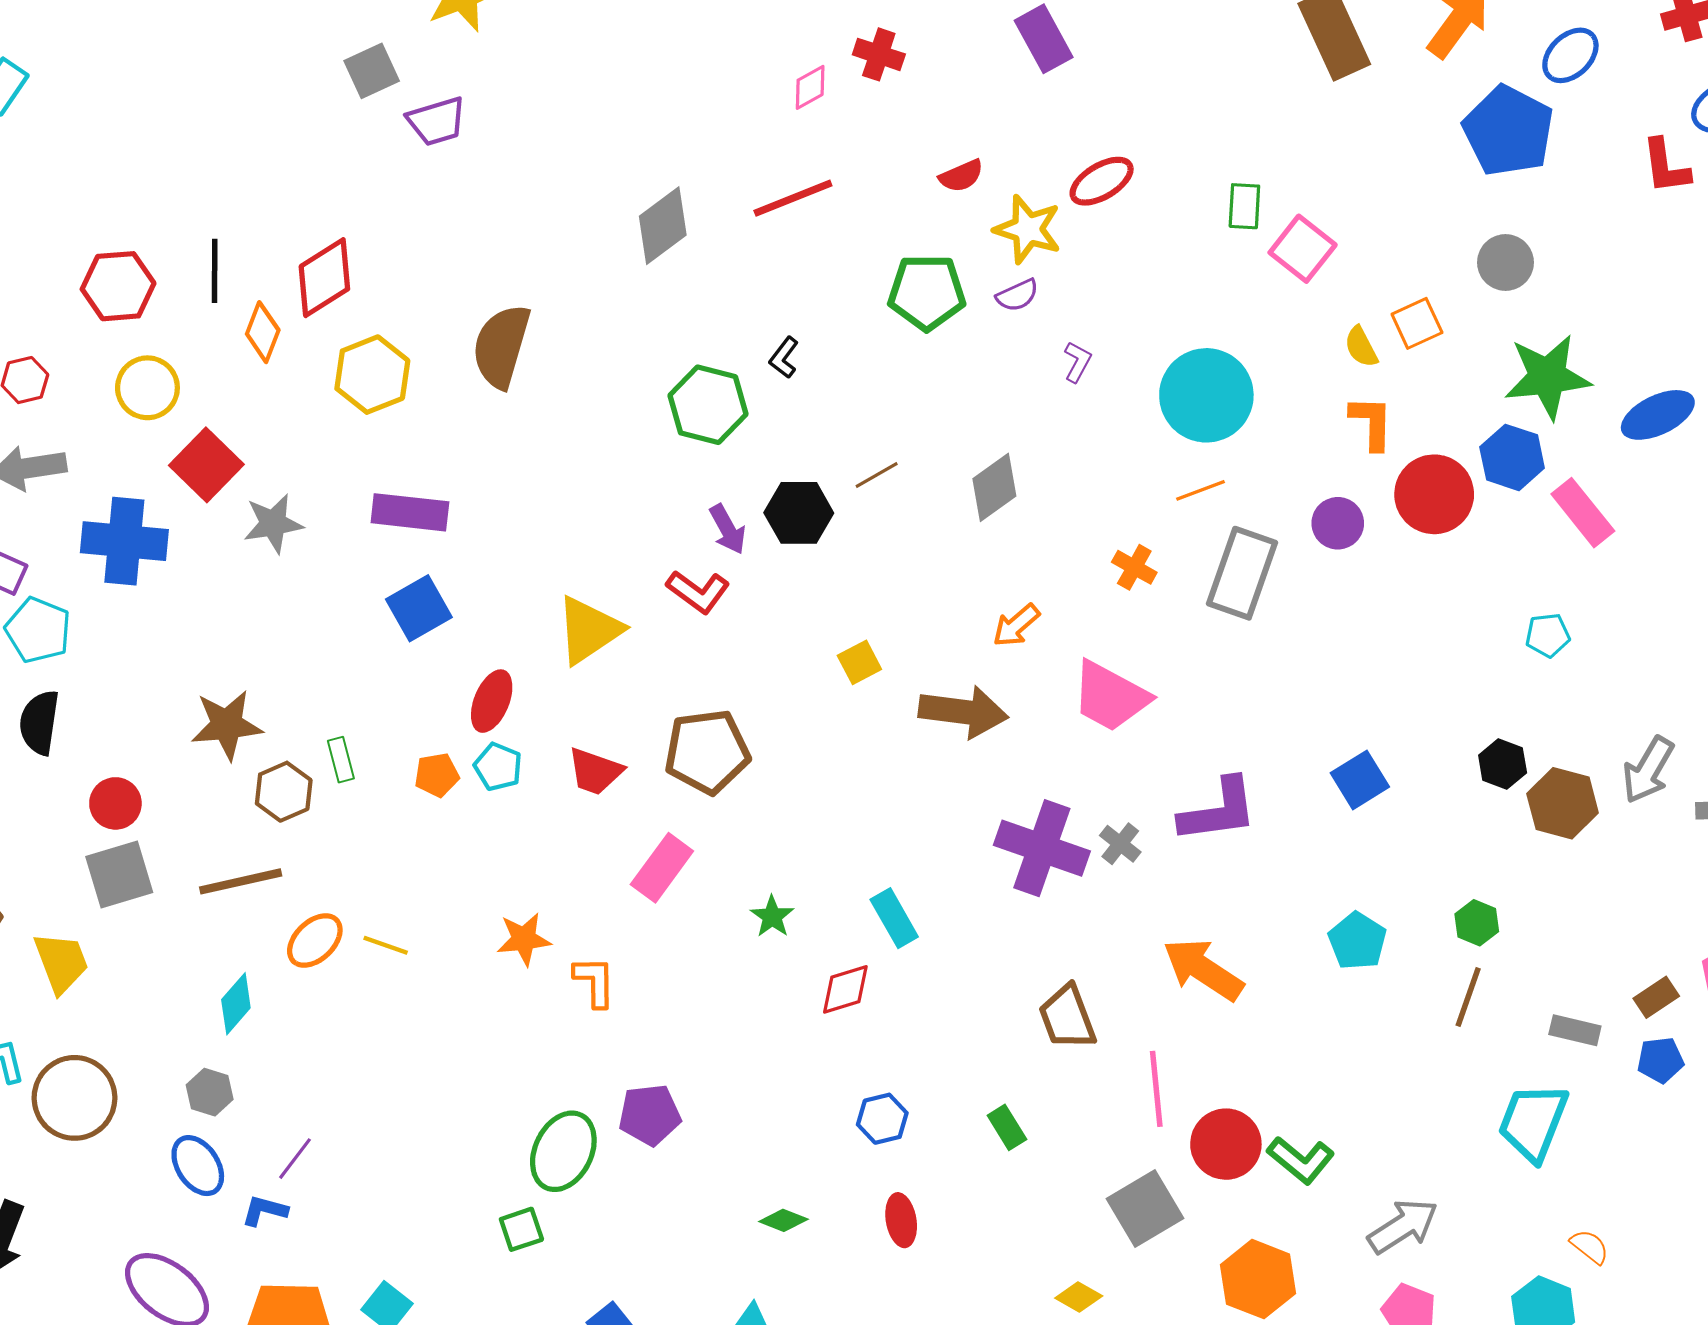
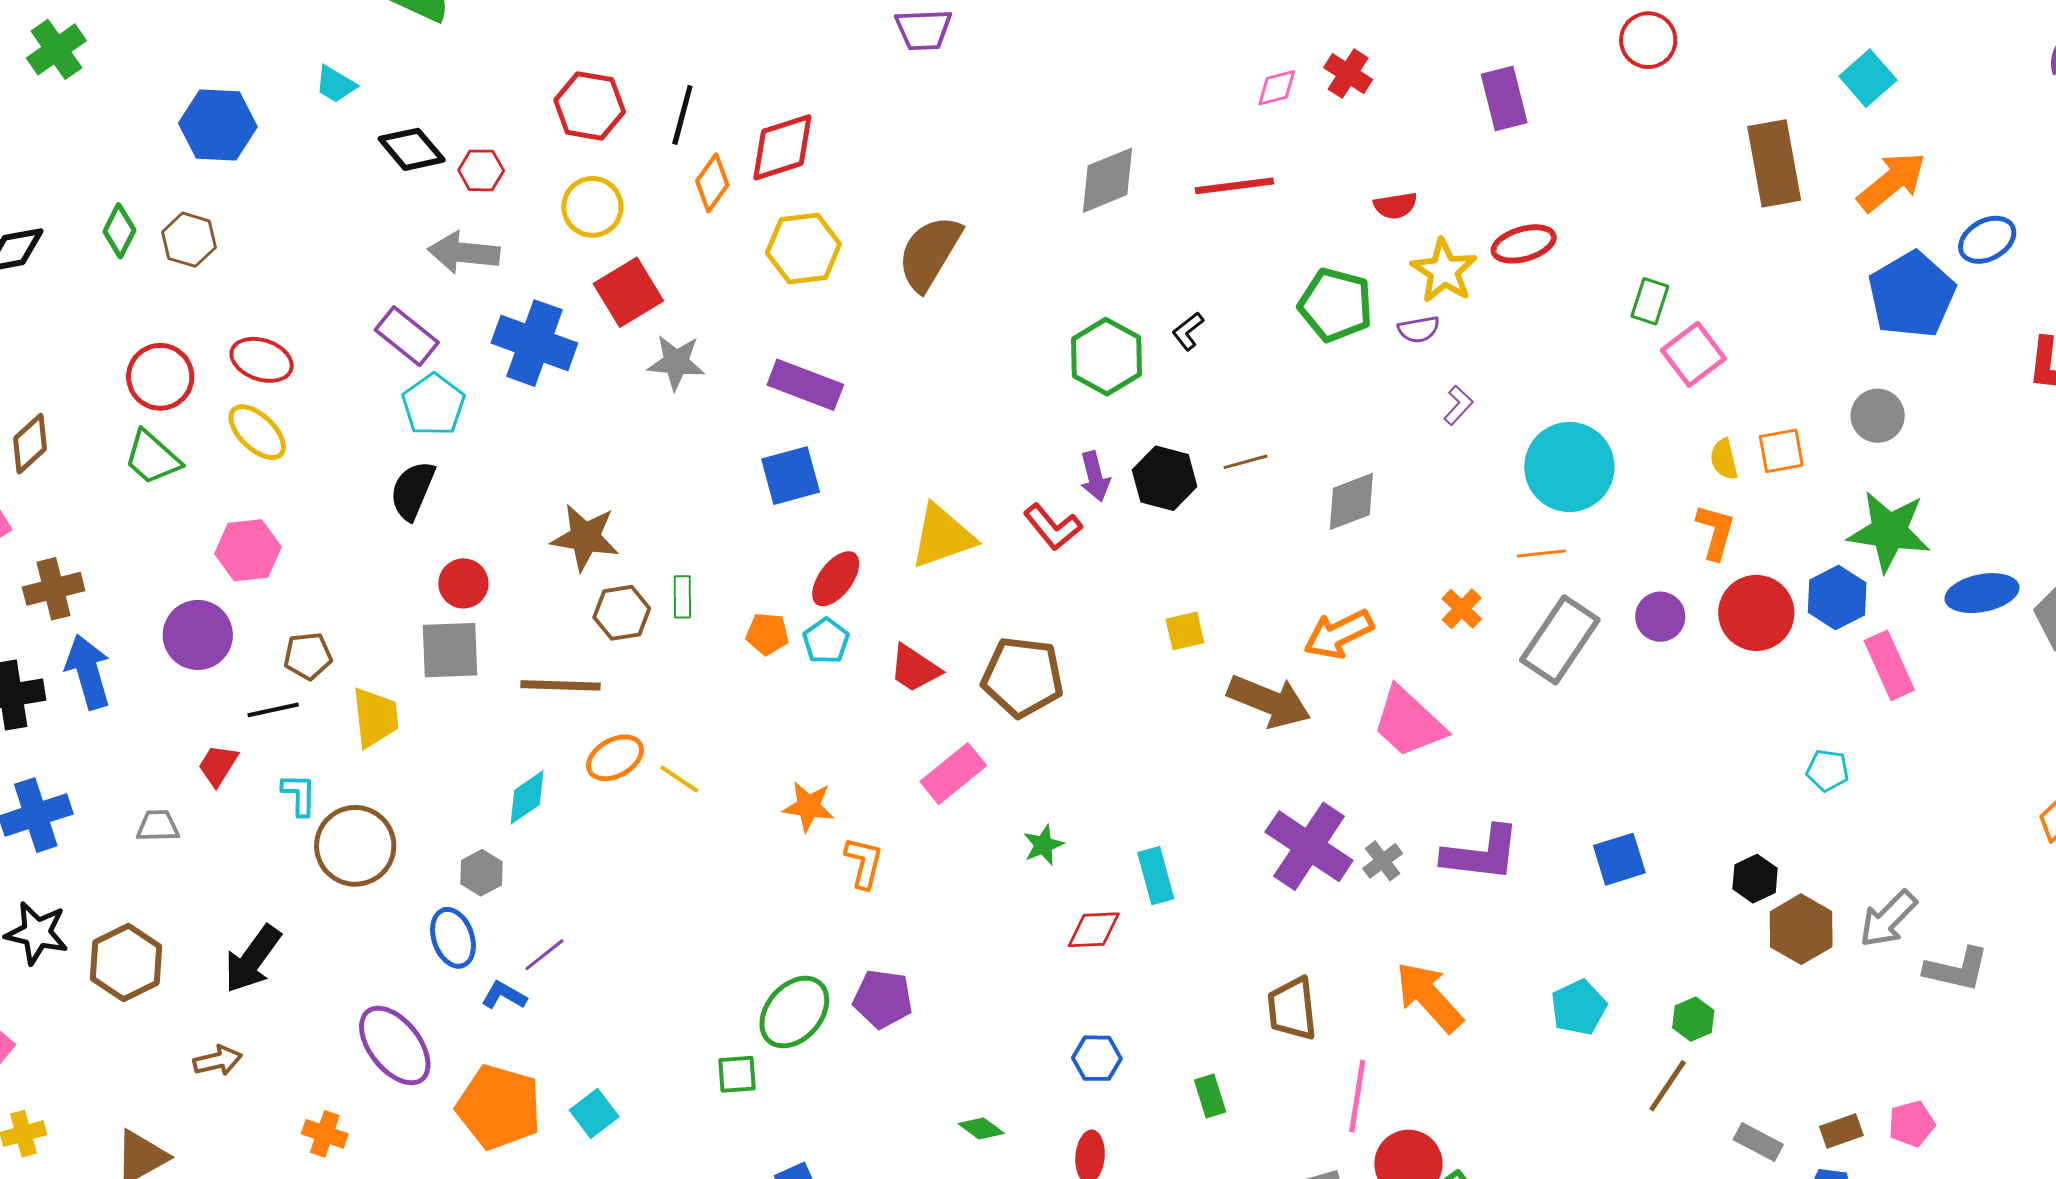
orange arrow: (1016, 625) -> (1339, 634), size x1.4

